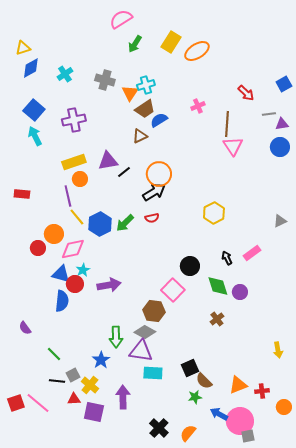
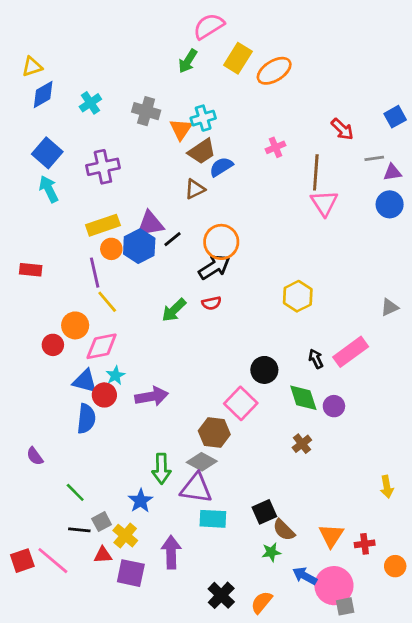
pink semicircle: (121, 19) -> (209, 26), moved
blue hexagon: (100, 224) -> (139, 246), moved
pink rectangle: (252, 253) -> (351, 352), size x1.4
orange triangle: (238, 385) -> (331, 536), turned -36

